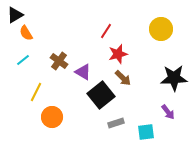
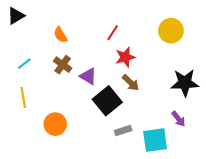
orange semicircle: (26, 33) -> (61, 35), moved
yellow line: (36, 92) -> (23, 98), moved, turned -36
cyan square: (146, 132) -> (155, 140), size x1.4

